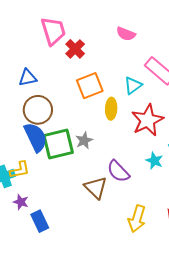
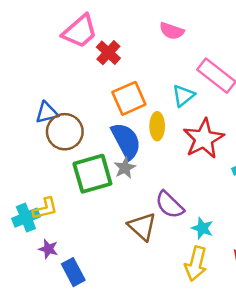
pink trapezoid: (53, 31) -> (80, 31), turned 68
blue triangle: (28, 78) -> (47, 113), moved
blue semicircle: (36, 137) -> (126, 141), moved
cyan star: (154, 161) -> (202, 228), moved

